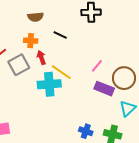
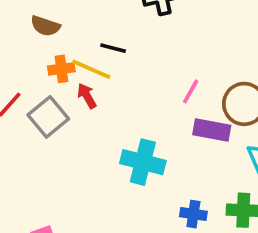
brown semicircle: (36, 17) -> (45, 26), moved, turned 35
yellow line: (61, 72) -> (91, 69), moved
cyan cross: (49, 84) -> (143, 162), moved, turned 30

